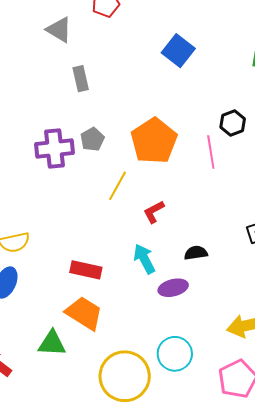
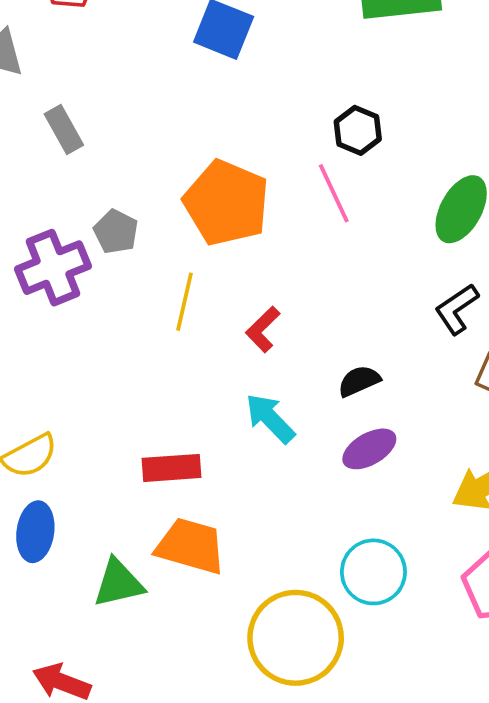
purple ellipse: (173, 288) -> (369, 449), moved
green triangle: (52, 343) -> (118, 583), moved

